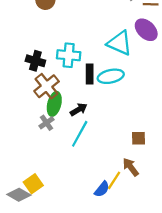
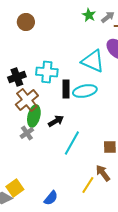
black cross: (35, 61) -> (17, 77), turned -36
cyan line: (80, 134) -> (72, 143), moved
blue semicircle: (102, 189) -> (51, 198), moved

